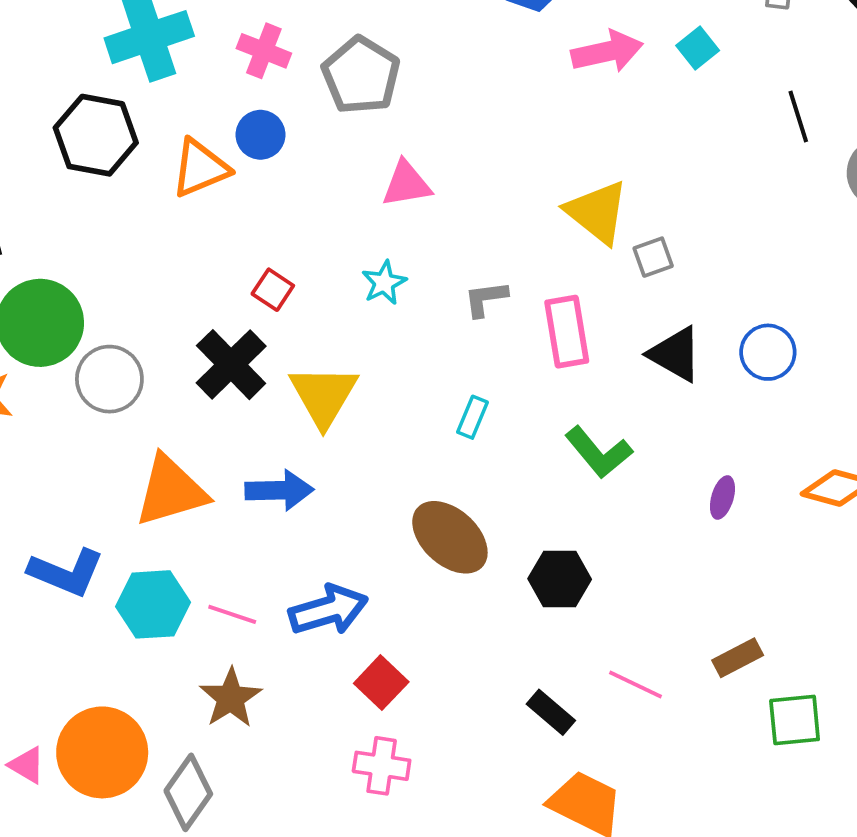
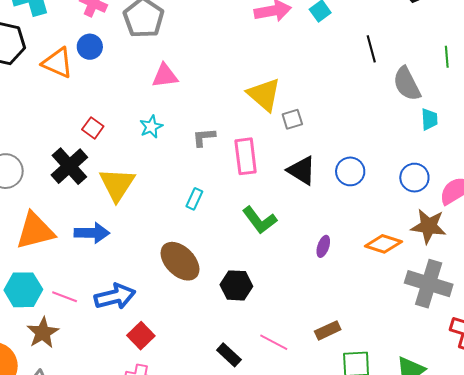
orange triangle: (200, 168) -> (58, 63), turned 44
brown star: (231, 698) -> (43, 333), moved

